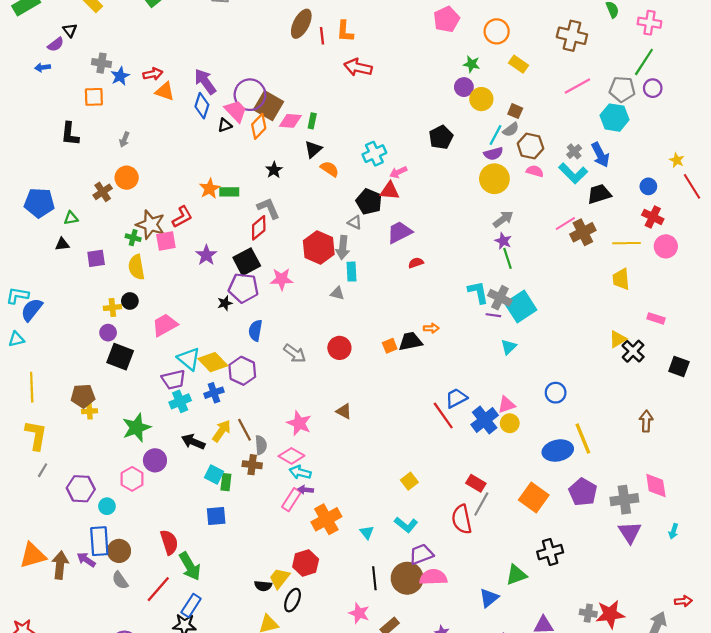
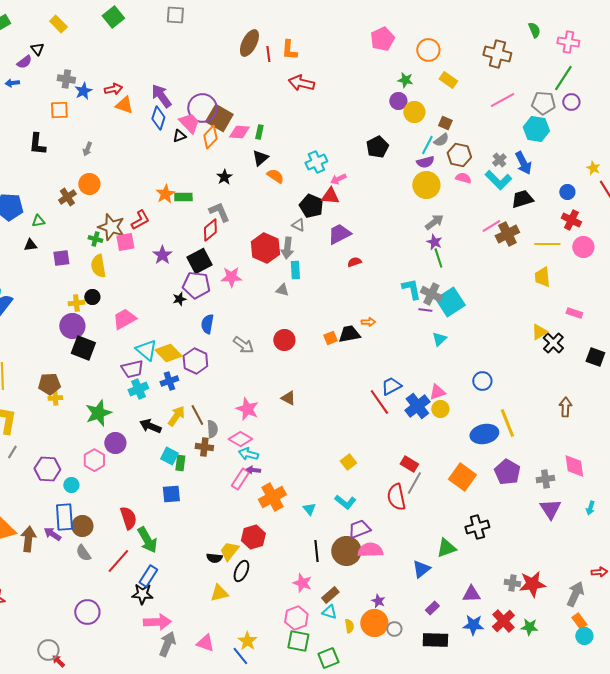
purple circle: (108, 333) -> (72, 326), size x1.6
gray cross: (624, 500) -> (545, 479), size x0.7

